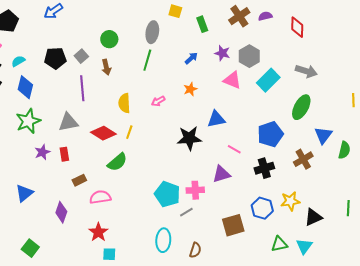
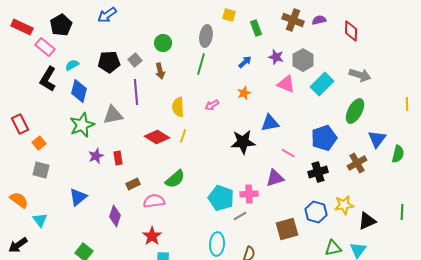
brown cross: (239, 16) -> (293, 20), turned -35
gray triangle: (68, 122) -> (113, 115), moved
green semicircle: (117, 162) -> (175, 179), moved

